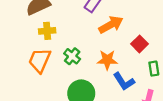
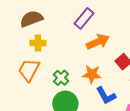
green cross: (72, 56) -> (61, 78), moved

